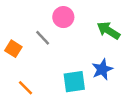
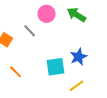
green arrow: (108, 30) -> (77, 15), moved

